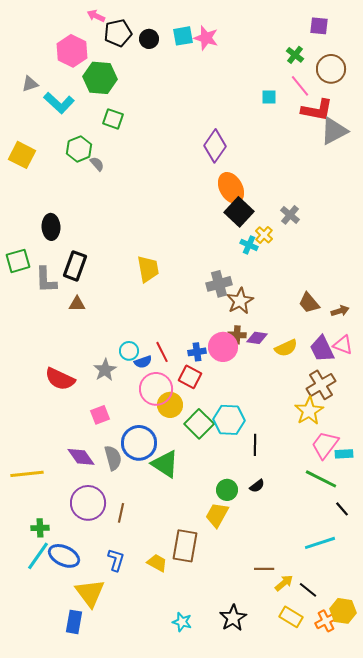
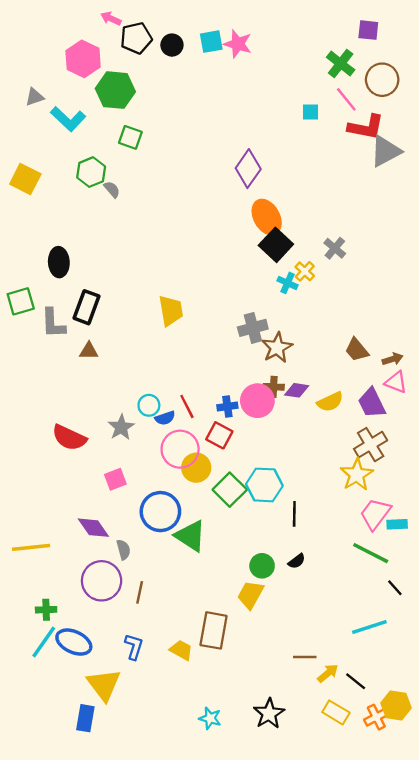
green cross: (295, 55) -> (341, 64), size x1.4
pink triangle: (343, 345) -> (396, 382), moved
gray semicircle: (113, 458) -> (123, 550), moved, size x0.7

